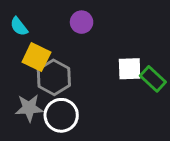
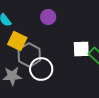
white circle: (61, 115) -> (41, 69), moved

